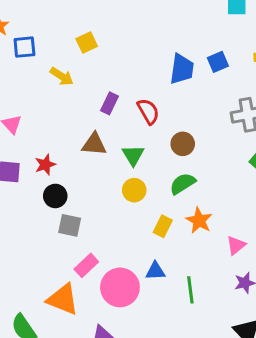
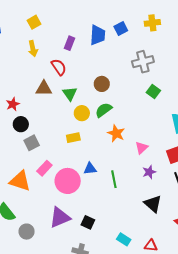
yellow arrow: (62, 76) -> (33, 49), moved, turned 49
purple rectangle: (110, 103) -> (69, 43), moved
red semicircle: (148, 111) -> (59, 67), moved
yellow circle: (134, 190) -> (82, 113), moved
gray square: (70, 225) -> (32, 143), turned -35
yellow rectangle: (163, 226) -> (73, 138), moved, turned 56
orange triangle: (63, 299) -> (20, 181), moved

